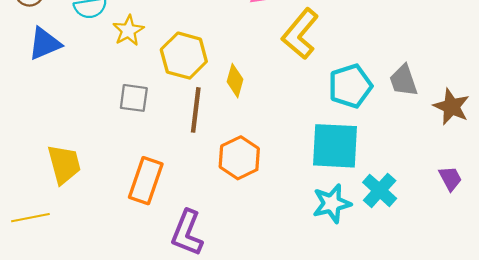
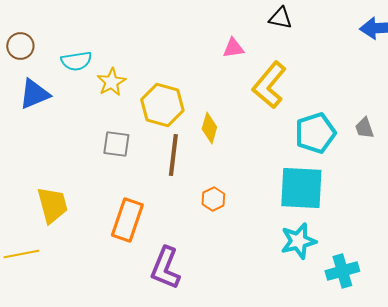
gray trapezoid: (404, 81) -> (364, 128), size x0.7
orange hexagon: (239, 158) -> (213, 199), size x0.6
cyan cross: (380, 190) -> (342, 271), moved, turned 32

